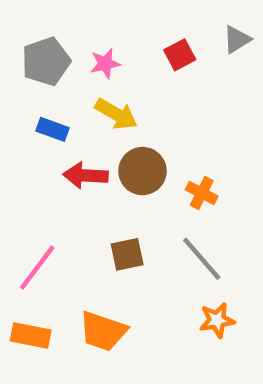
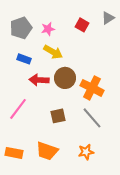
red square: (180, 55) -> (82, 25), turned -32
orange cross: (202, 193) -> (92, 88), size x1.6
pink line: (37, 268) -> (18, 109), moved
orange star: (217, 320) -> (86, 152), moved

